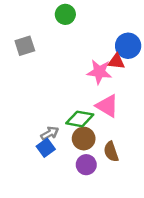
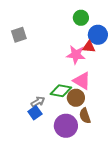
green circle: (65, 14) -> (81, 18), moved
brown circle: (84, 139) -> (76, 98), moved
purple circle: (86, 165) -> (66, 126), size x1.5

